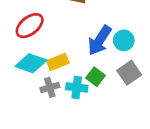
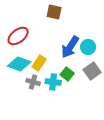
yellow rectangle: (58, 62) -> (39, 63), turned -35
gray cross: (50, 87) -> (33, 82), turned 32

